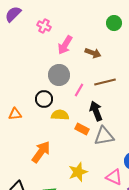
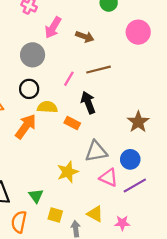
gray circle: (59, 75) -> (33, 55), moved
gray triangle: (104, 136) -> (96, 151), moved
orange arrow: (41, 152) -> (26, 126), moved

